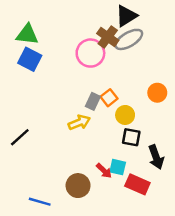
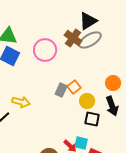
pink circle: (90, 53) -> (45, 50), moved
yellow arrow: (79, 122) -> (21, 102), moved, turned 36
black arrow: (156, 157) -> (112, 106), moved

